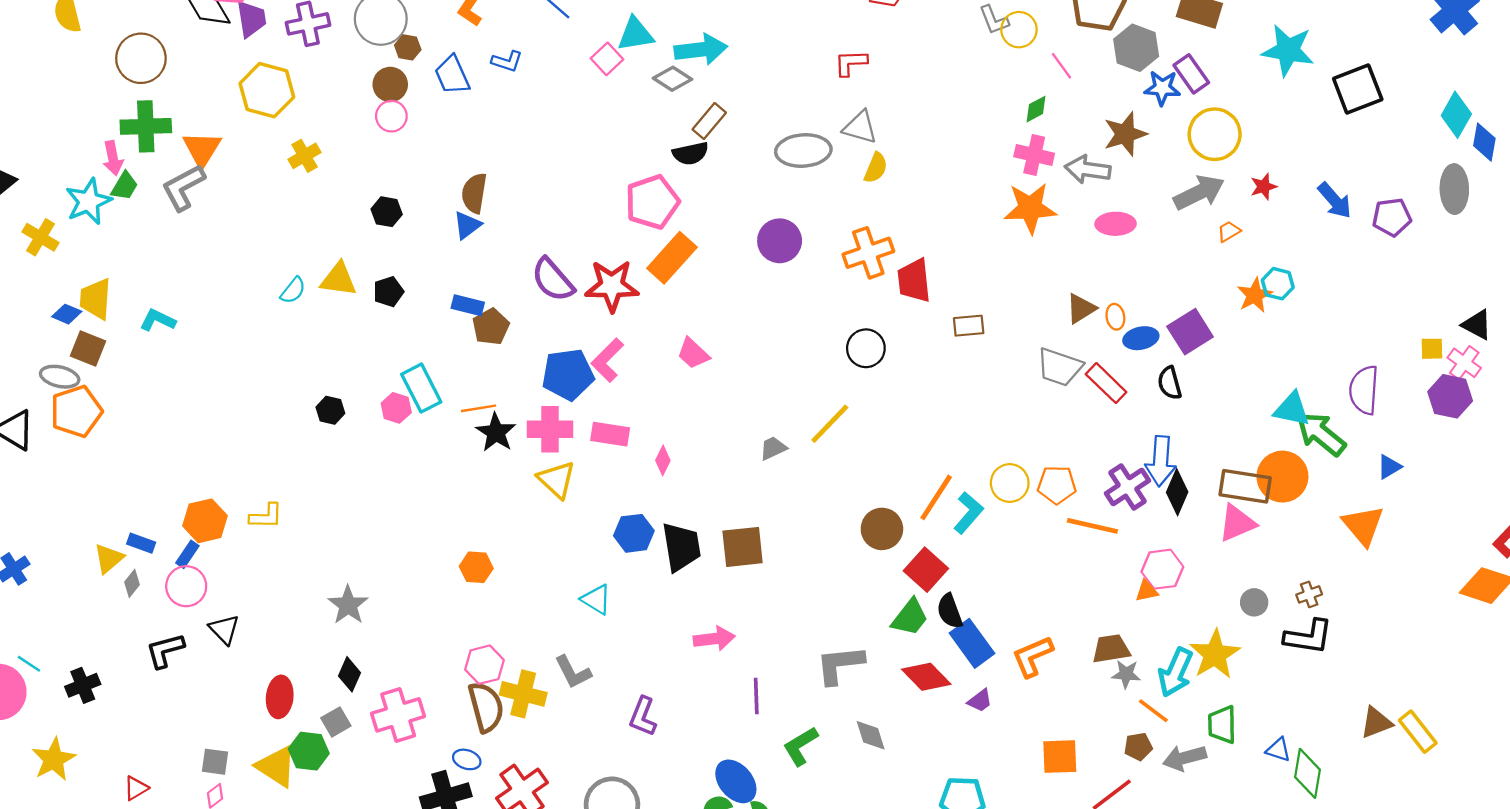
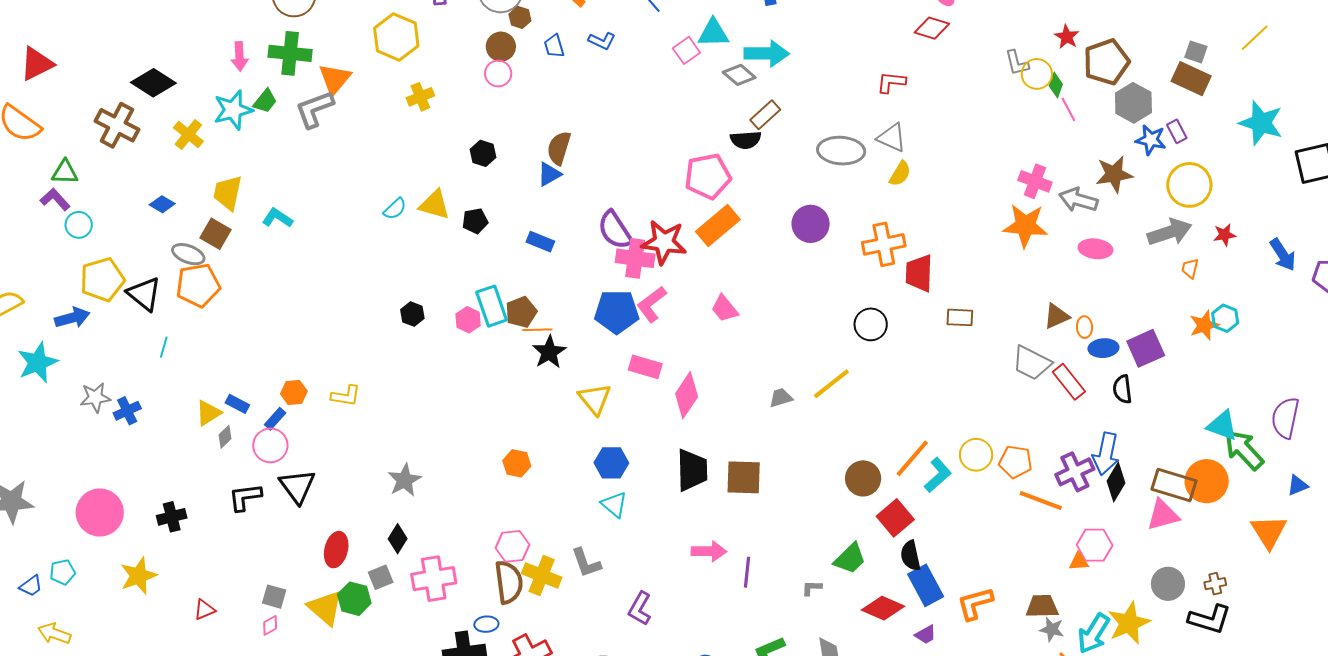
purple rectangle: (1191, 74) -> (1177, 131), size x0.7
blue trapezoid: (452, 75) -> (554, 46), size x0.7
green diamond: (1036, 109) -> (1056, 85), moved, turned -50
pink arrow: (113, 158) -> (240, 56), moved
orange trapezoid: (1229, 231) -> (1190, 268), turned -55
blue diamond: (67, 314) -> (162, 204), moved
brown pentagon: (491, 327) -> (521, 312), moved
pink cross: (550, 429) -> (635, 258), moved
pink diamond: (663, 460) -> (687, 395), size x1.8
orange hexagon: (205, 521) -> (294, 393), size x0.7
blue hexagon: (634, 533) -> (611, 463), moved
gray circle: (1254, 602) -> (1168, 584), size x1.4
green trapezoid: (910, 617) -> (850, 559), moved
black triangle: (224, 630) -> (297, 486), size x1.4
cyan line: (29, 664) -> (164, 347), moved, turned 65
gray L-shape: (840, 665) -> (812, 588), size x0.5
red diamond: (926, 677) -> (883, 608), turned -30
purple line: (756, 696) -> (747, 572), moved
blue ellipse: (467, 759) -> (486, 624), turned -30

